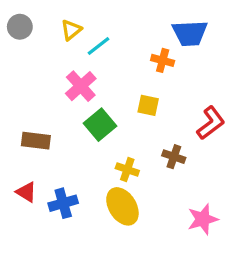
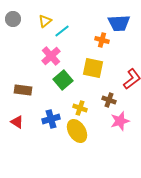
yellow square: (148, 105) -> (93, 68), size x1.5
blue cross: (63, 203) -> (51, 119), moved
pink star: (203, 219) -> (120, 121), moved

